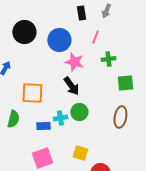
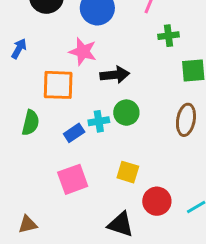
pink star: (74, 62) -> (83, 52), moved
black arrow: (71, 86) -> (115, 75), turned -60
blue rectangle: (43, 126) -> (74, 133), turned -32

